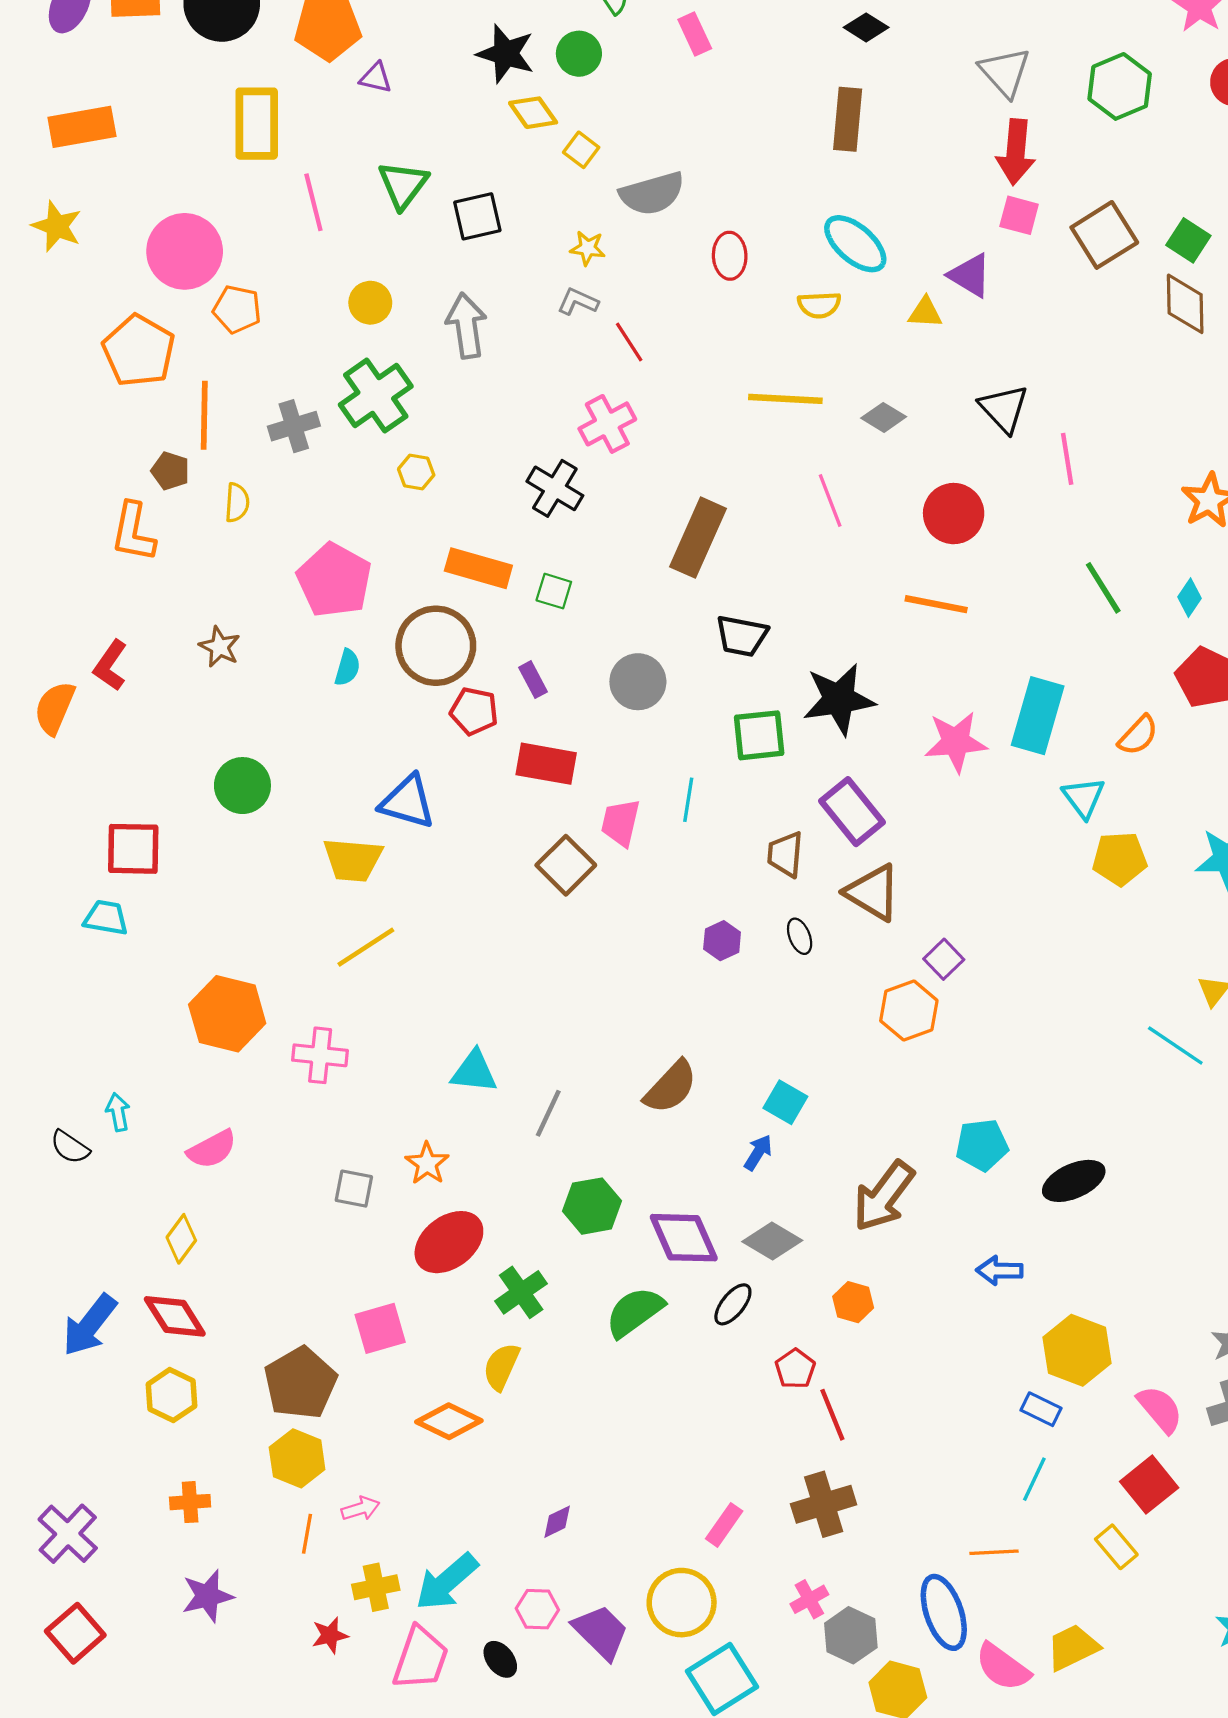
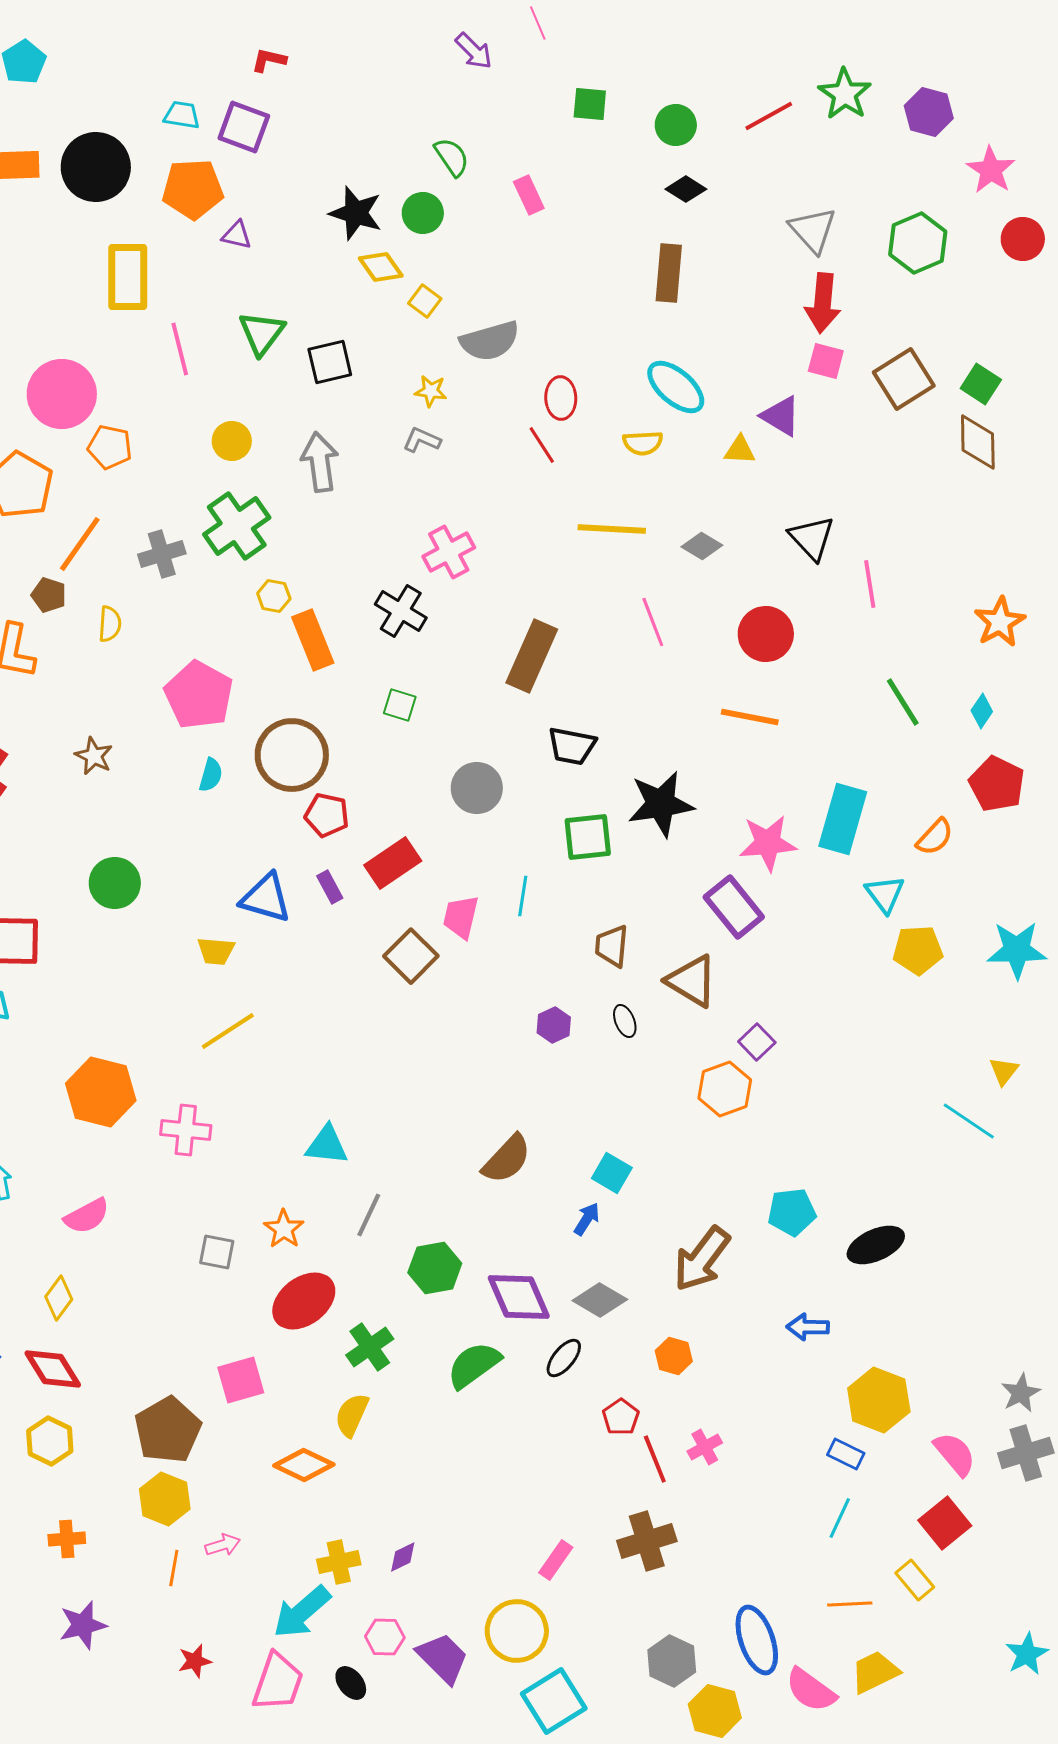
red line: (629, 342) -> (542, 445), moved
orange line: (204, 415) -> (80, 544), turned 34
orange rectangle: (478, 568) -> (313, 640), moved, turned 52
purple rectangle: (533, 680) -> (330, 887), moved
red rectangle: (546, 764) -> (393, 863), turned -44
purple rectangle: (852, 812) -> (734, 907), moved
yellow trapezoid: (353, 860) -> (216, 951), size x0.7
gray line: (548, 1113) -> (369, 1215), moved
orange line: (994, 1552) -> (850, 1604), moved
yellow cross: (376, 1587) -> (339, 1562), moved
pink cross: (809, 1599) -> (705, 1447), moved

